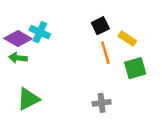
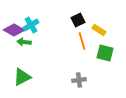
cyan cross: (40, 32) -> (31, 25), turned 35
green arrow: (18, 58) -> (24, 42), moved
green square: (135, 68) -> (105, 53), turned 30

